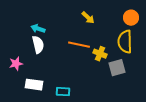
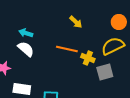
yellow semicircle: (125, 42) -> (113, 46), turned 65
white semicircle: (38, 45) -> (26, 49), turned -36

